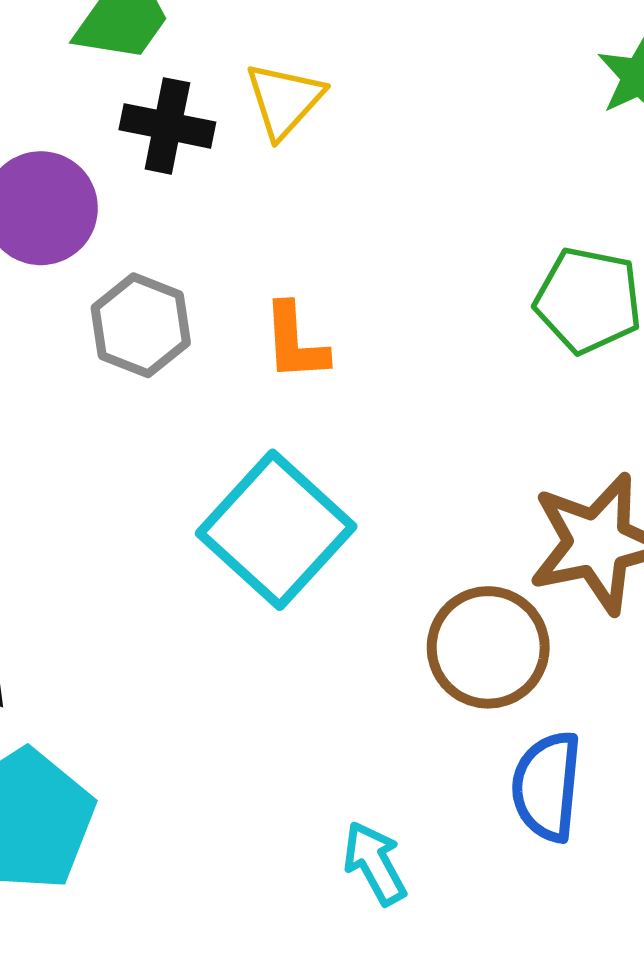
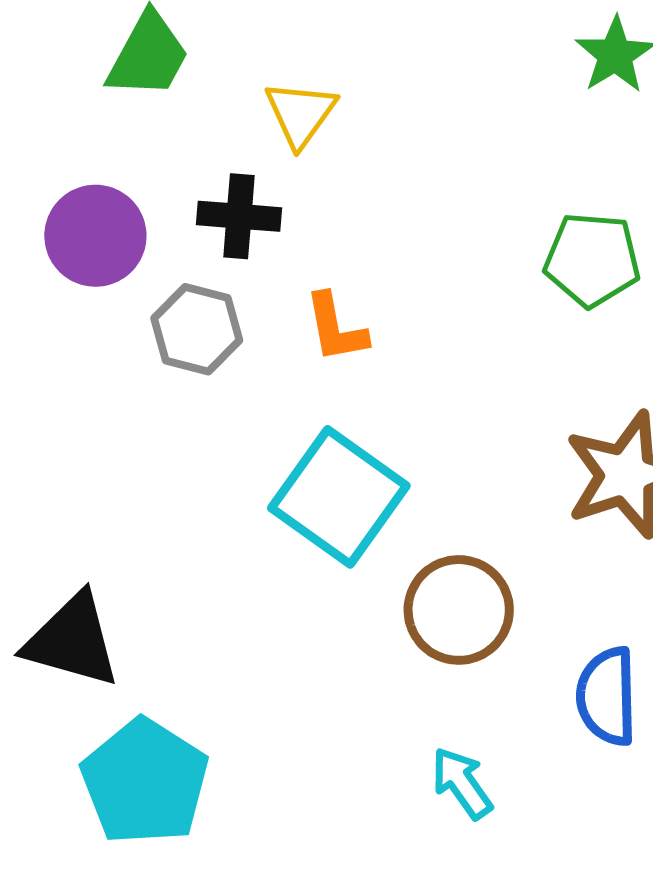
black cross: (167, 126) -> (239, 216), moved
brown circle: (488, 647) -> (459, 610), moved

